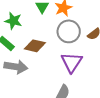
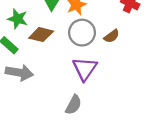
brown diamond: (35, 46) -> (41, 35), moved

